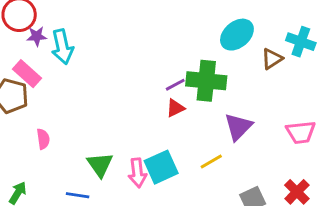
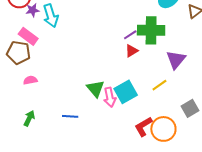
pink semicircle: (43, 139) -> (30, 80), moved, turned -88
green triangle: (100, 165) -> (95, 89), moved

